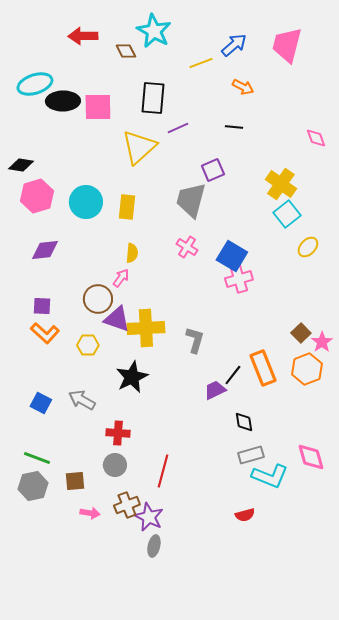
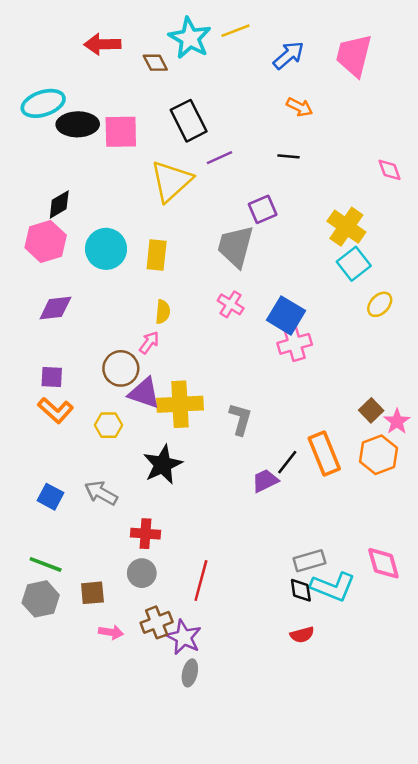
yellow line: (201, 63) -> (235, 31), moved
black rectangle: (153, 98) -> (189, 121), turned -32
black diamond: (21, 165) -> (59, 204), moved, turned -40
black diamond: (244, 422) -> (301, 590), moved

